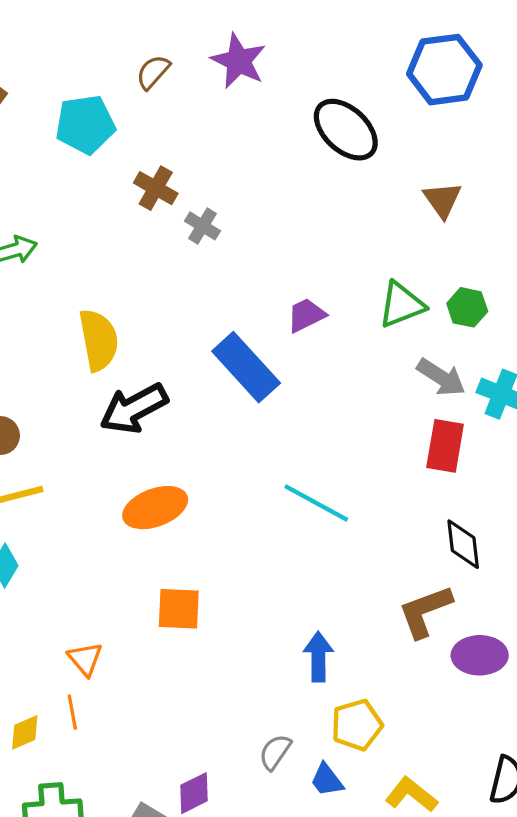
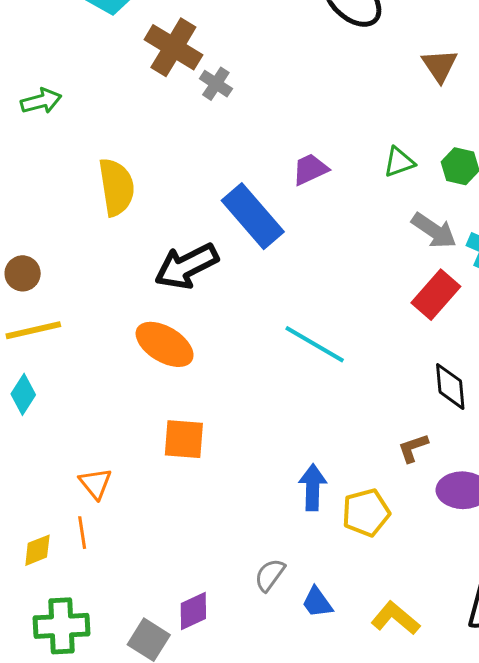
brown cross: (156, 188) -> (173, 47), size x1.4
green triangle: (402, 305) -> (399, 162), size x0.7
black arrow: (134, 408) -> (186, 266), moved
red rectangle: (445, 446) -> (436, 295), turned 30
orange ellipse: (155, 508) -> (165, 344), turned 50
brown L-shape: (425, 611) -> (413, 448), size x0.6
yellow pentagon: (357, 725) -> (366, 513), moved

